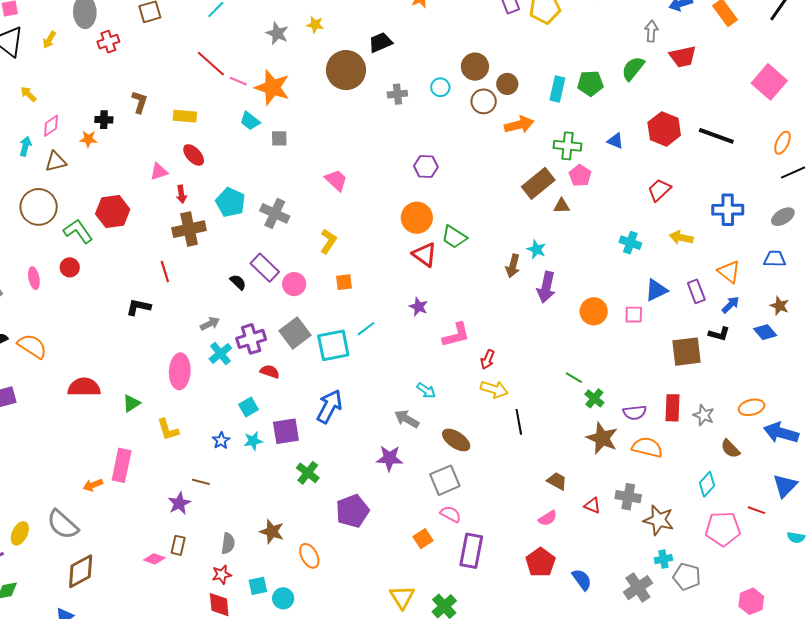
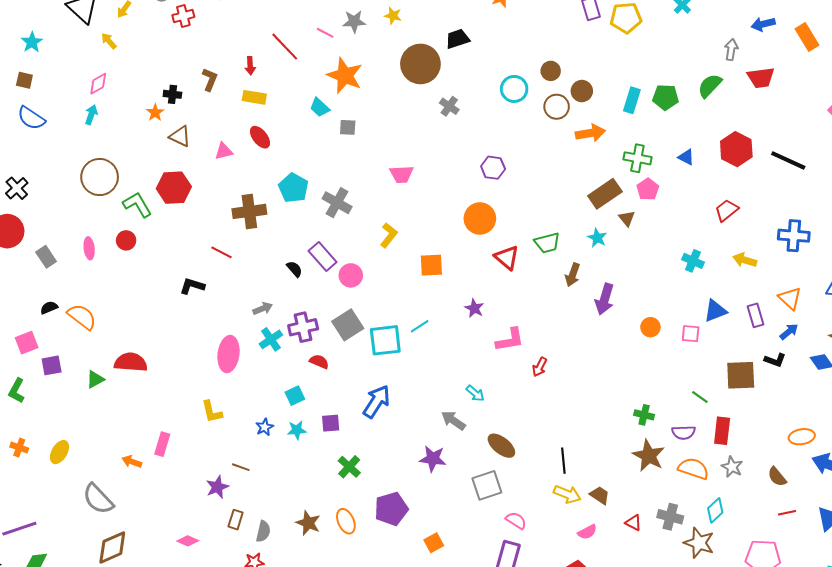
gray star: (277, 33) -> (354, 21), turned -30
brown circle: (475, 67) -> (551, 71), size x0.7
pink line: (238, 81) -> (325, 33), moved
cyan circle: (440, 87) -> (514, 89), size x1.4
yellow arrow: (28, 94) -> (109, 41), moved
gray cross: (397, 94) -> (449, 106), moved, turned 36
pink diamond: (51, 126) -> (98, 84), moved
orange star: (88, 139) -> (155, 113), turned 30
brown triangle: (56, 162) -> (180, 136), moved, turned 35
pink trapezoid: (336, 180) -> (402, 174), turned 130
red arrow: (181, 194) -> (250, 66), moved
brown triangle: (562, 206) -> (627, 218), turned 48
green trapezoid: (454, 237) -> (547, 243), moved, turned -52
cyan star: (536, 249) -> (597, 238), moved
red triangle: (425, 255) -> (507, 258), moved
red line: (165, 272) -> (222, 252), turned -50
orange square: (344, 282) -> (431, 265), moved, size x1.4
orange circle: (594, 311) -> (650, 327), size x0.7
green line: (574, 378) -> (700, 397), moved
yellow arrow: (494, 389) -> (567, 494), moved
green cross: (594, 398) -> (644, 415), turned -30
green triangle: (131, 403) -> (95, 379), moved
gray star: (704, 415) -> (732, 467), moved
black line: (519, 422) -> (563, 461), moved
purple square: (286, 431) -> (331, 423), size x0.7
pink rectangle: (122, 465) -> (162, 444), size x0.7
cyan diamond: (707, 484) -> (715, 510), moved
orange arrow: (93, 485) -> (132, 462), turned 36
red line: (757, 510) -> (787, 513), moved, turned -36
pink semicircle: (451, 514) -> (516, 520), moved
yellow ellipse: (20, 533) -> (59, 452), moved
orange square: (423, 539) -> (434, 543), moved
brown rectangle: (178, 545) -> (236, 520), moved
orange ellipse: (309, 556) -> (346, 521), moved

